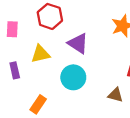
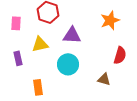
purple triangle: (78, 43) -> (72, 35), turned -30
orange rectangle: (38, 104) -> (38, 87), turned -42

